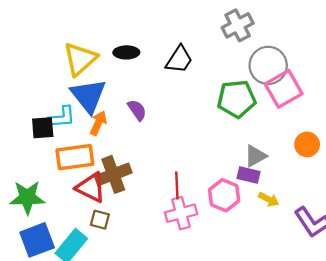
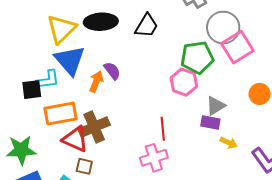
black ellipse: (126, 52) -> (101, 22), size x1.5
orange arrow: (98, 123) -> (96, 82), moved
red line: (177, 185) -> (163, 129), moved
pink hexagon: (224, 195) -> (184, 82), moved

